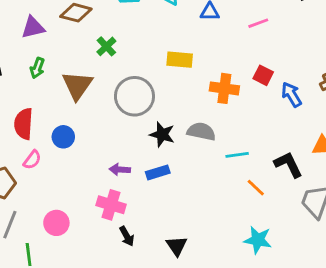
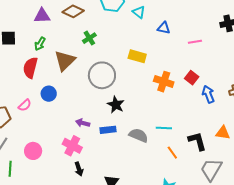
red semicircle: (24, 124) -> (30, 68), moved
gray semicircle: (201, 132) -> (139, 135), moved

